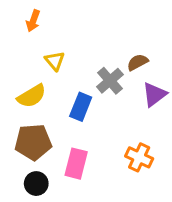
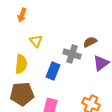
gray cross: (110, 81) -> (72, 54), turned -30
yellow semicircle: (32, 96) -> (21, 64), turned -54

